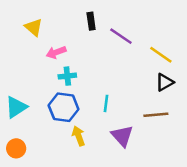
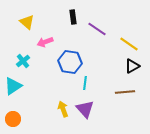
cyan cross: (67, 76) -> (23, 61), moved, turned -32
blue hexagon: (64, 107) -> (70, 62), moved
purple triangle: (122, 136) -> (85, 109), moved

